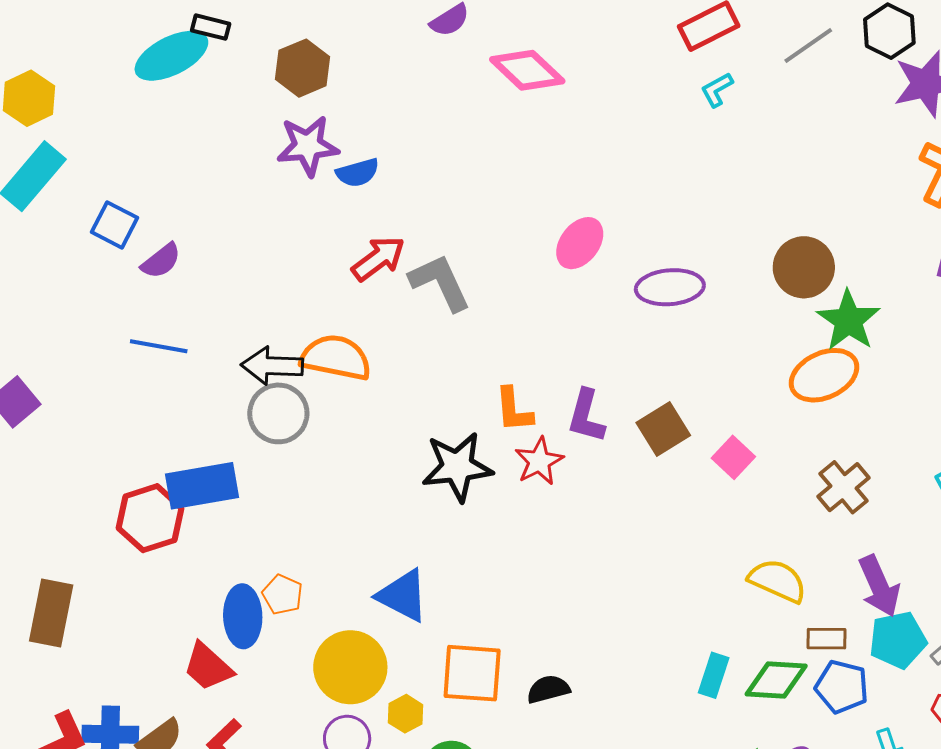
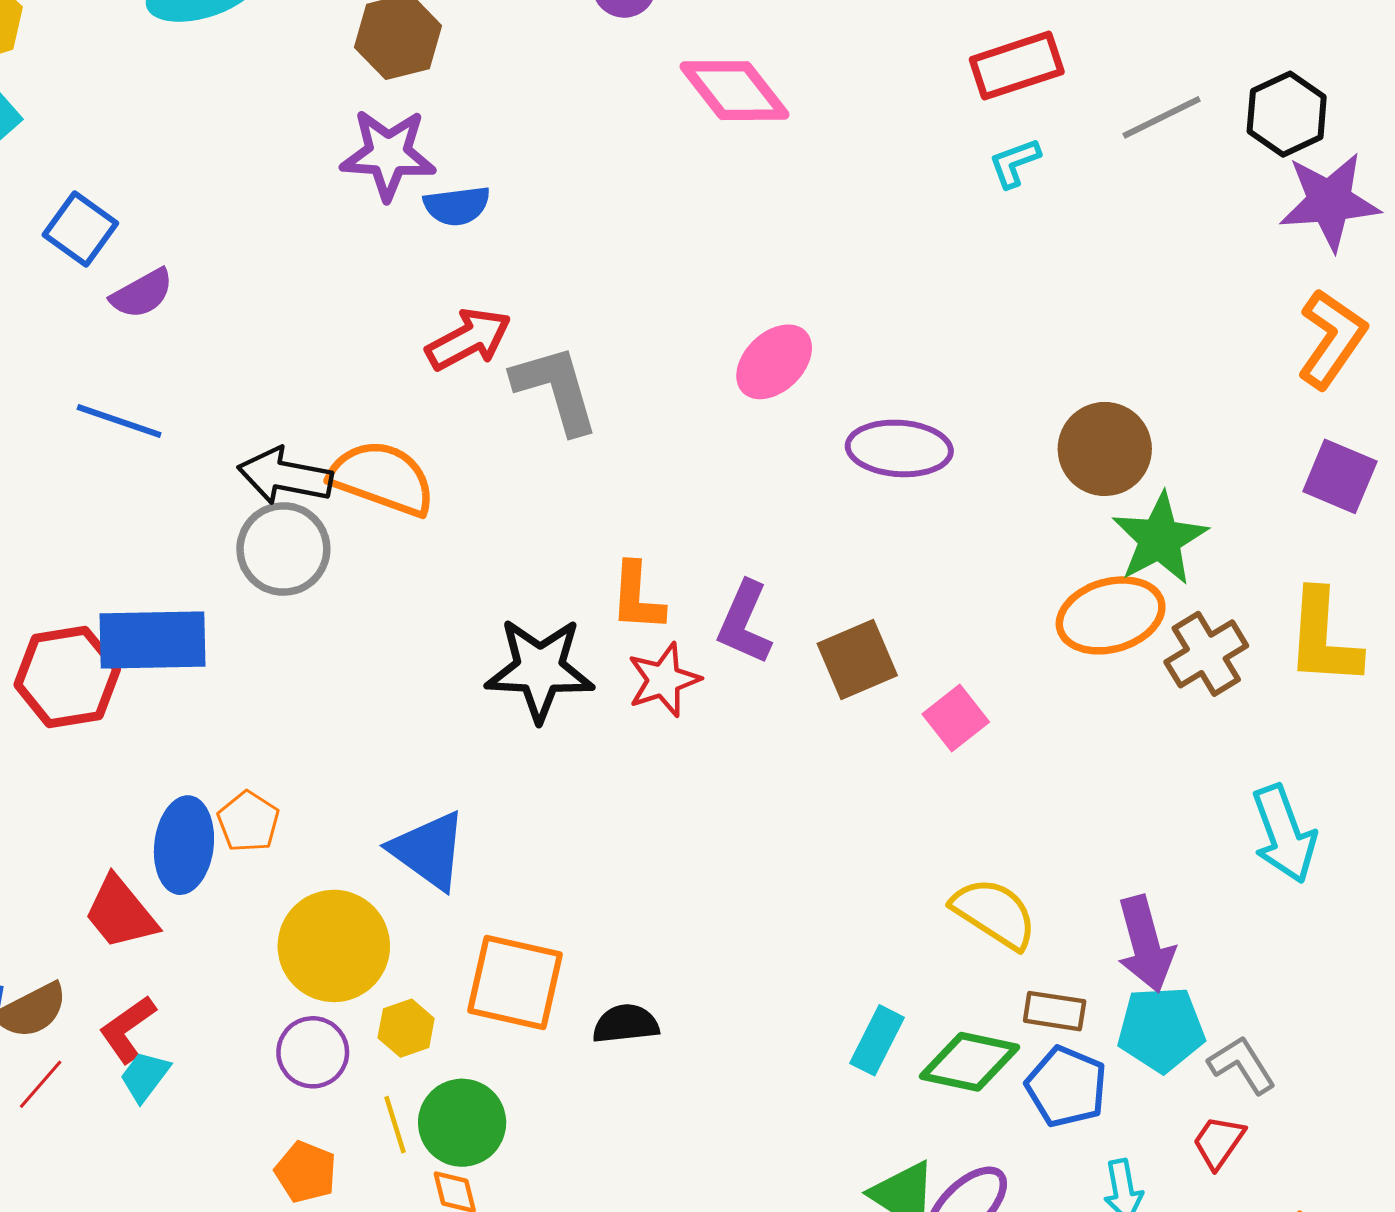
brown cross: (843, 487) -> (1206, 654), moved

